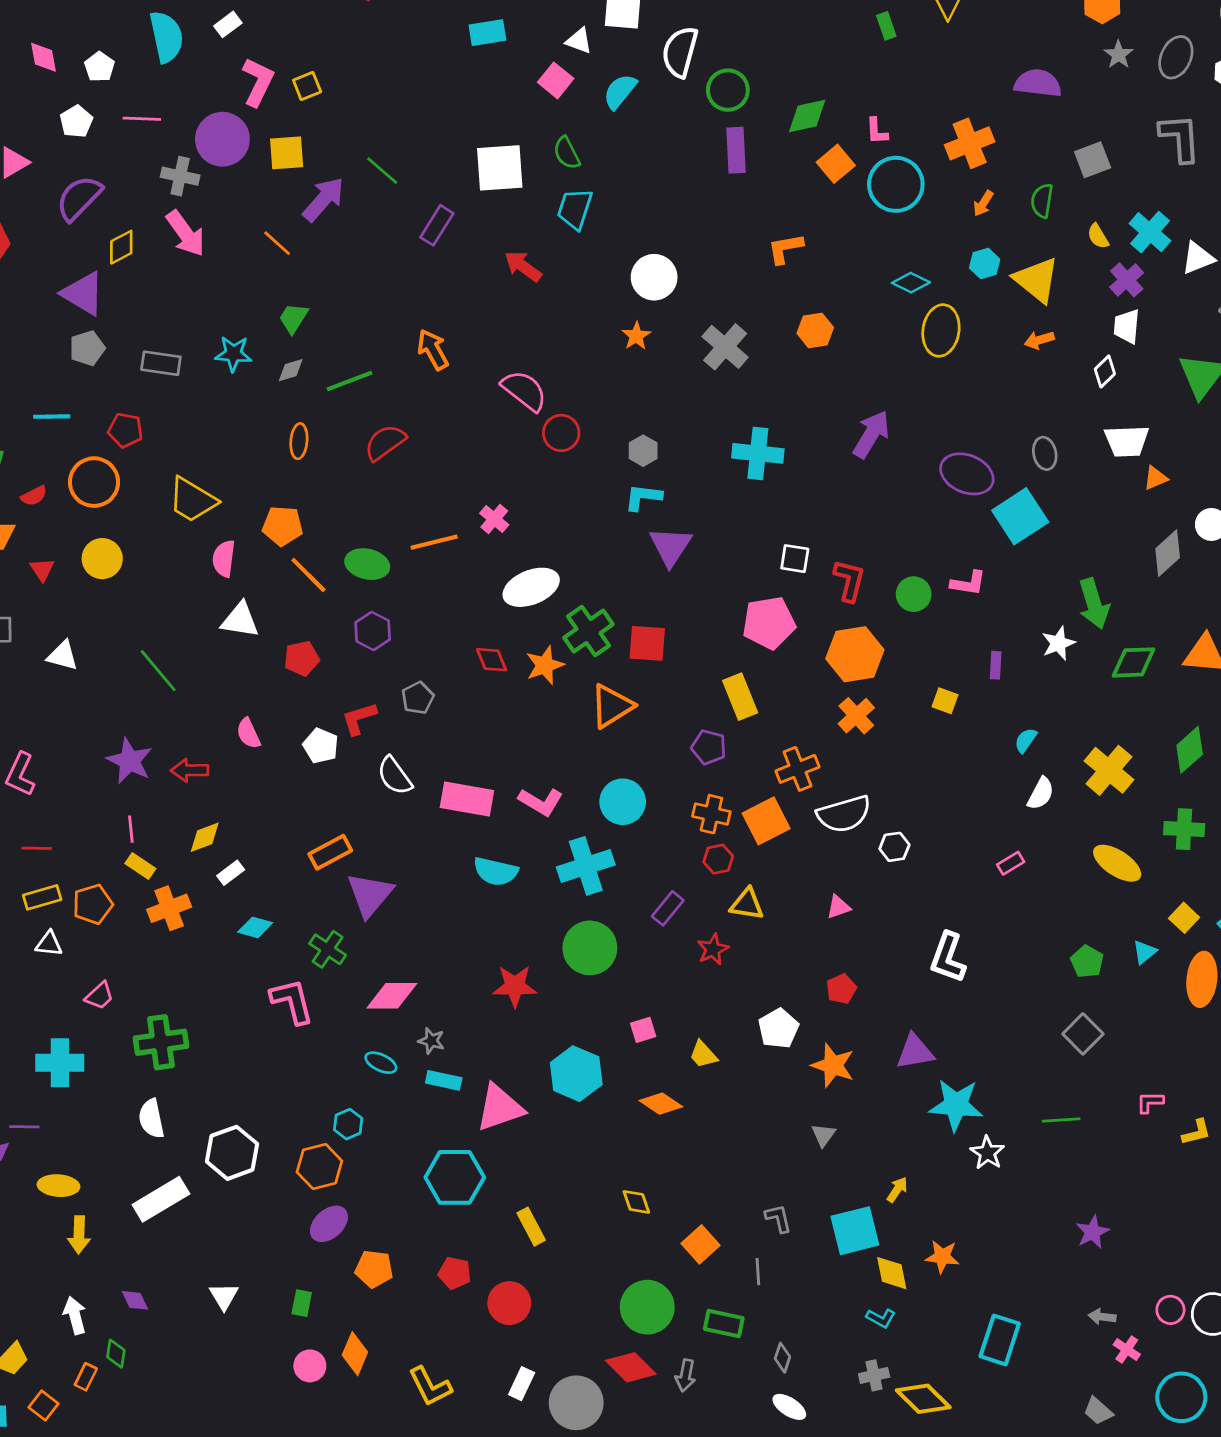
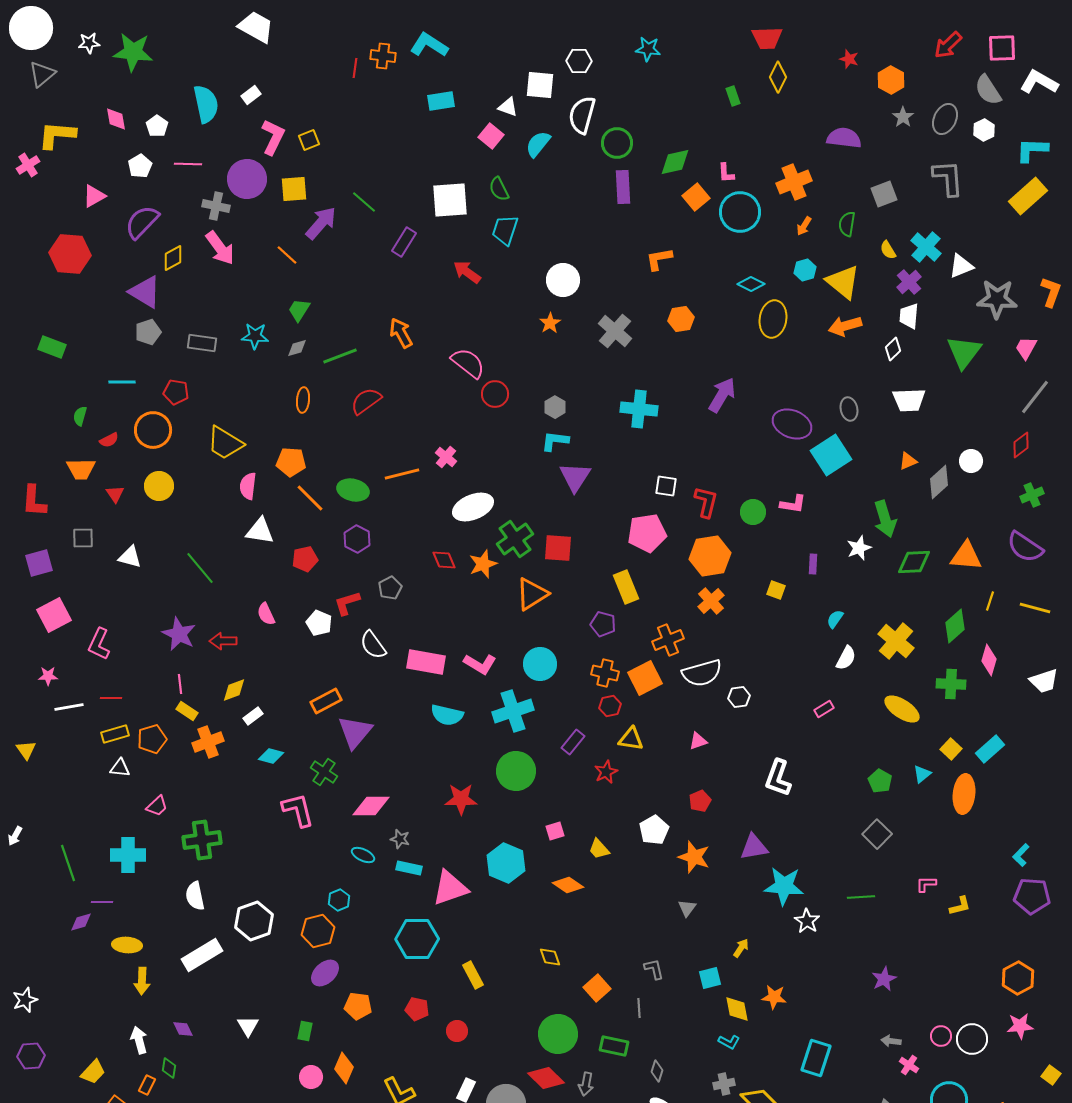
orange arrow: (1039, 340) -> (845, 326), size x1.5
orange triangle: (1155, 478) -> (908, 461), moved
cyan square: (855, 1231) -> (710, 978), size x0.6
red circle: (509, 1303) -> (457, 1031), size x0.7

